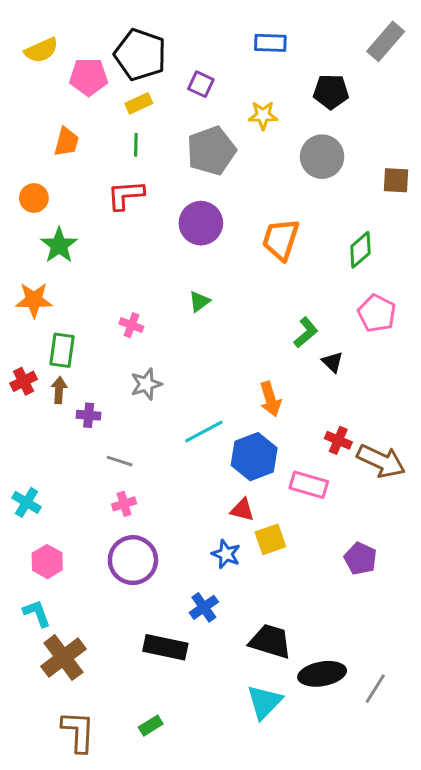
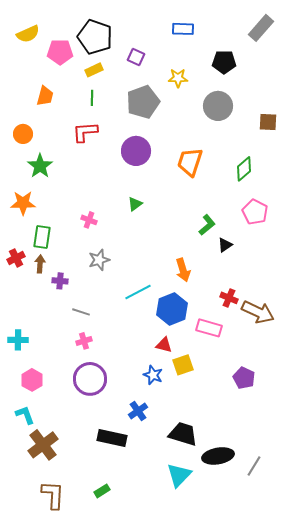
black triangle: (332, 362) -> (225, 245), turned 42
cyan cross: (27, 502) -> (18, 340), turned -30

